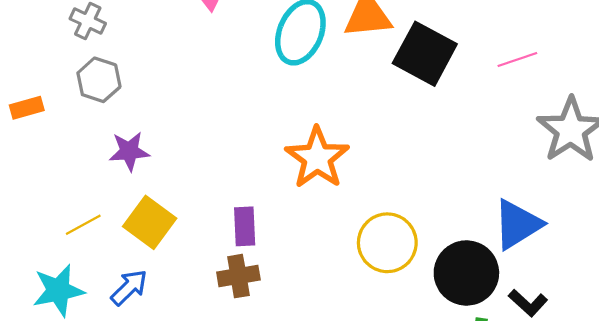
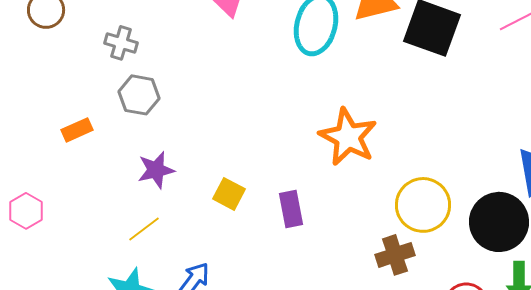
purple star: (129, 151) -> (156, 170), moved
yellow square: (150, 222) -> (229, 194), moved, size x0.7
brown cross: (238, 276) -> (395, 255), moved

